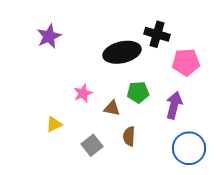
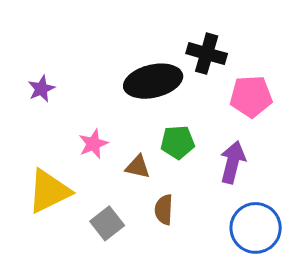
purple star: (49, 36) -> (41, 89), moved, size x0.7
yellow triangle: (54, 124) -> (49, 191), size x1.8

